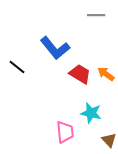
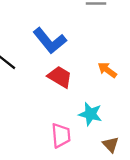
red trapezoid: (80, 74) -> (60, 77), moved

